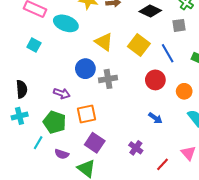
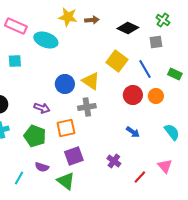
yellow triangle: (104, 42) -> (91, 81), moved
cyan square: (34, 45) -> (15, 61), turned -32
gray cross: (108, 79) -> (87, 107), moved
orange circle: (184, 91) -> (156, 96), moved
cyan line: (38, 143) -> (19, 178), moved
purple square: (95, 143) -> (74, 156), turned 36

